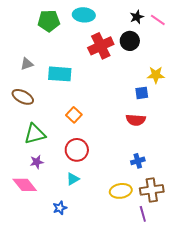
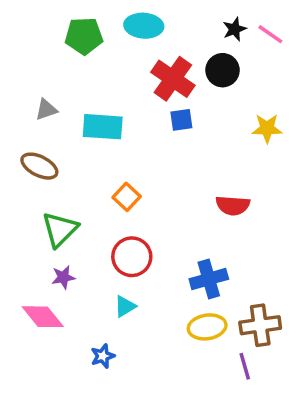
red cross: (101, 46) -> (173, 79), turned -30
blue square: (142, 93) -> (181, 120), moved
green triangle: (35, 134) -> (60, 229), turned -30
blue cross: (138, 161) -> (209, 279), moved, size x1.5

